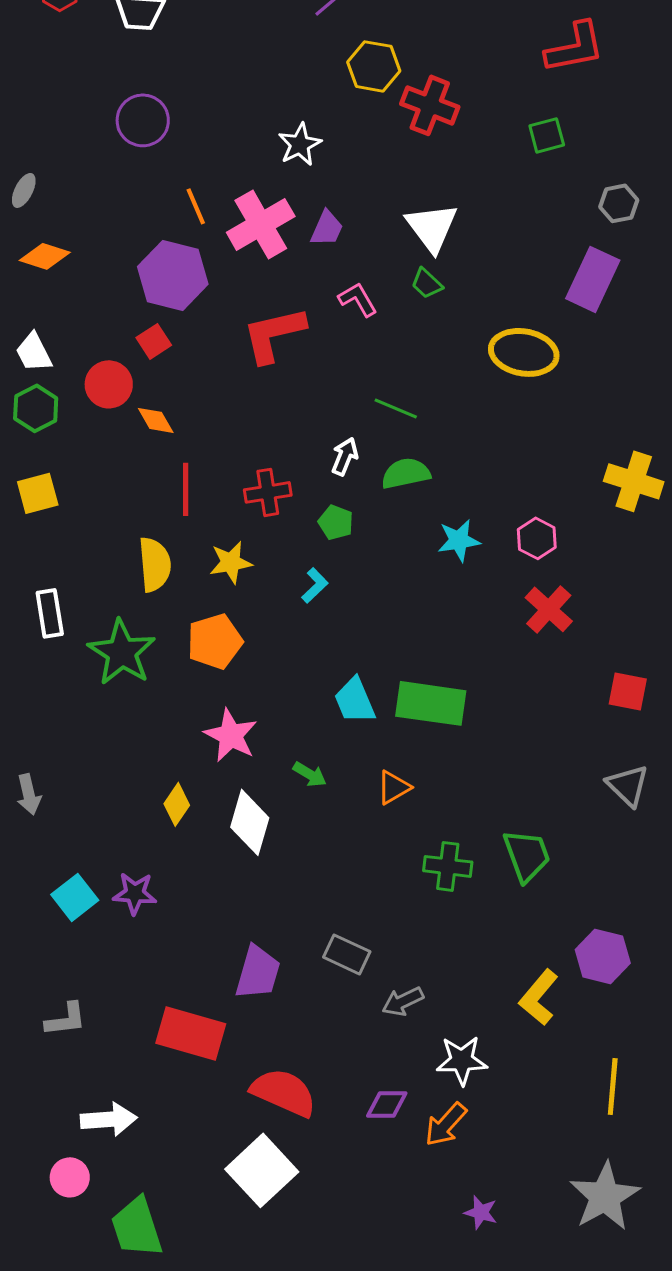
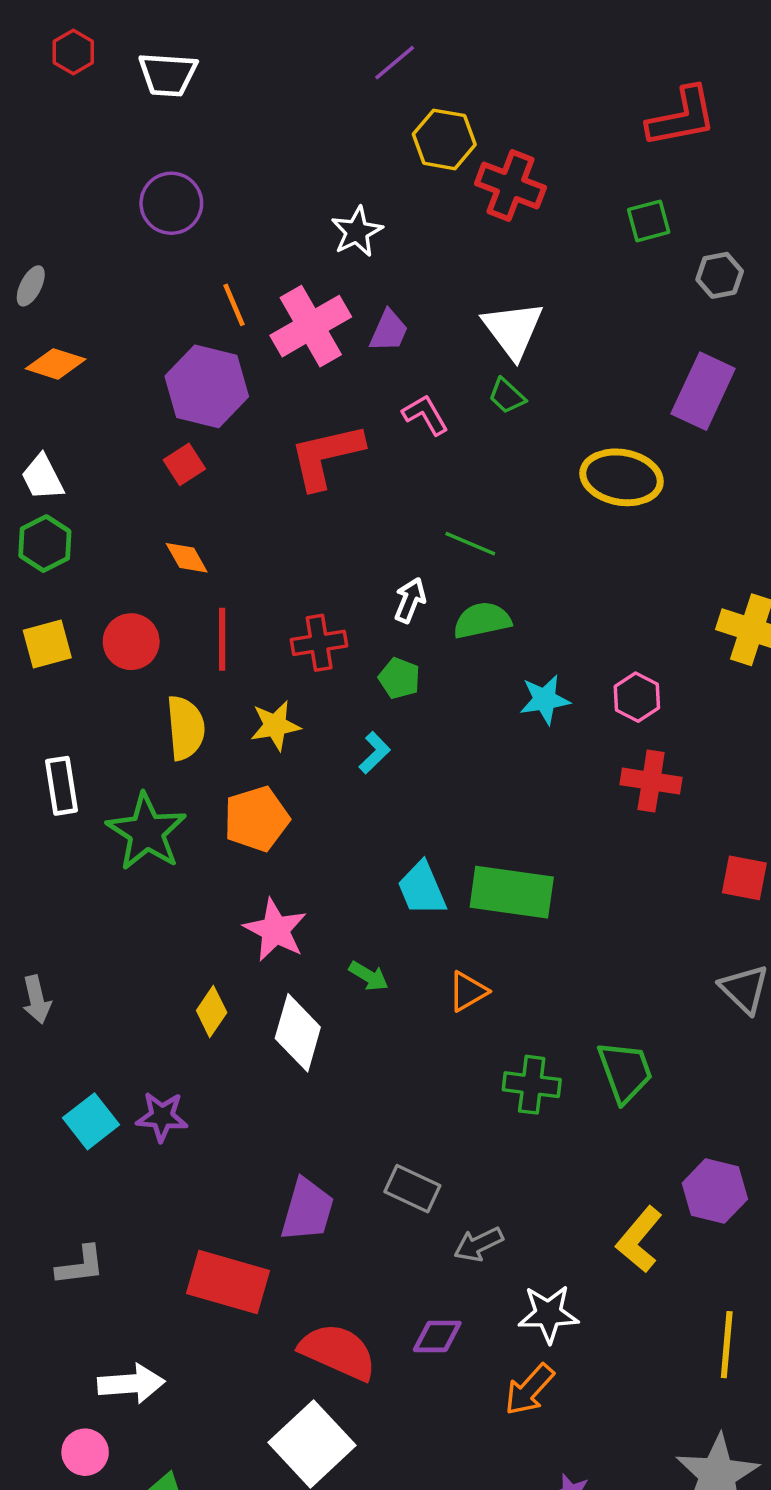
gray hexagon: (619, 203) -> (720, 275), moved
red circle: (109, 384) -> (131, 642), moved
red cross: (549, 609) -> (651, 781), turned -33
purple diamond: (387, 1104) -> (437, 1336), moved

